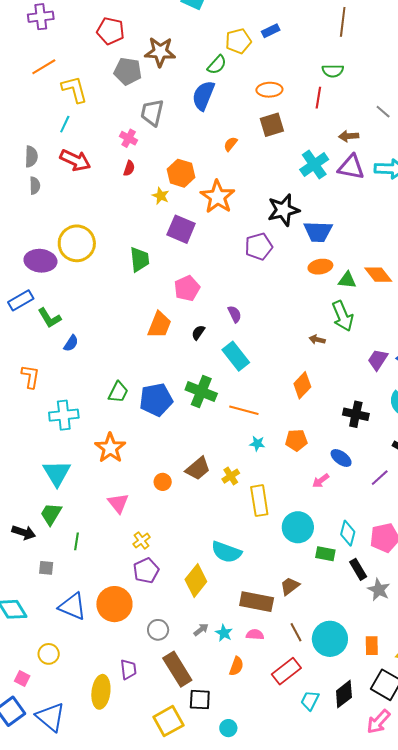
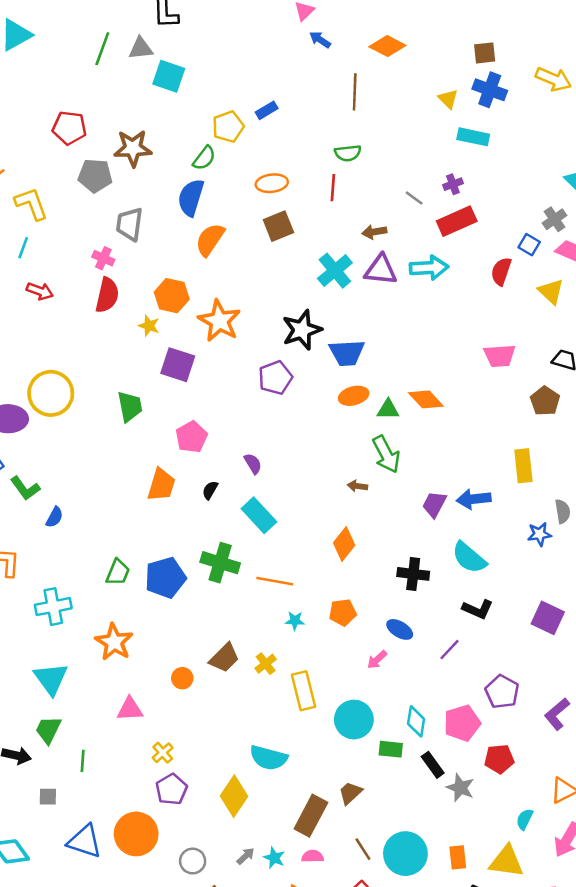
orange semicircle: (231, 144) -> (210, 240), moved, size x1.8
red arrow: (75, 160) -> (40, 291), size x0.7
red semicircle: (129, 168) -> (107, 295), size x1.8
pink triangle: (118, 503) -> (130, 709), turned -50
brown rectangle: (257, 602) -> (311, 816), turned -68

